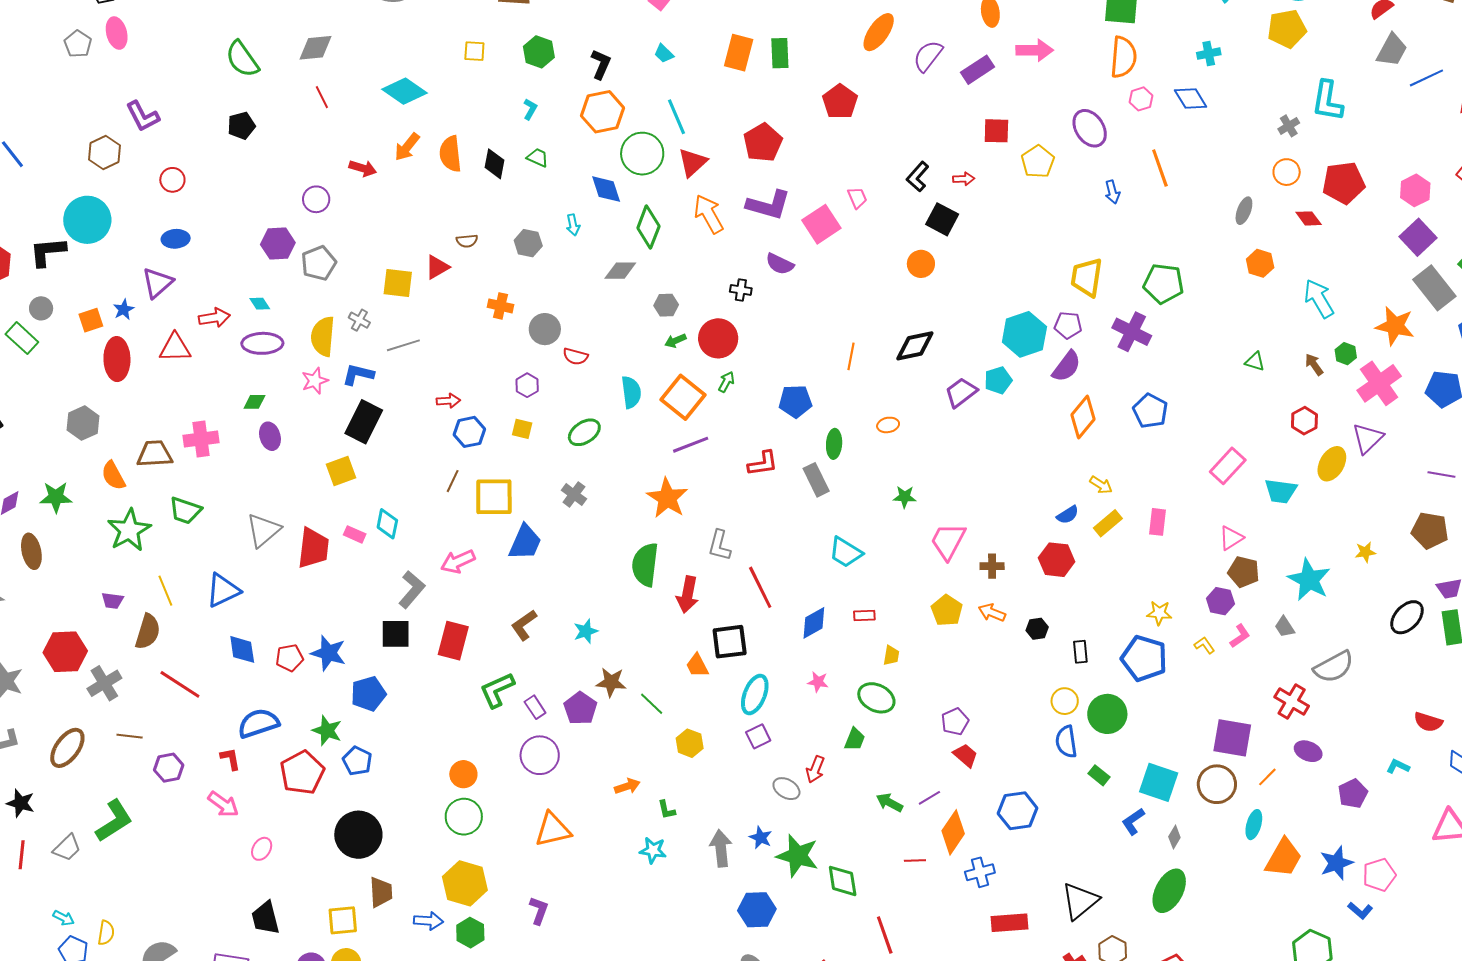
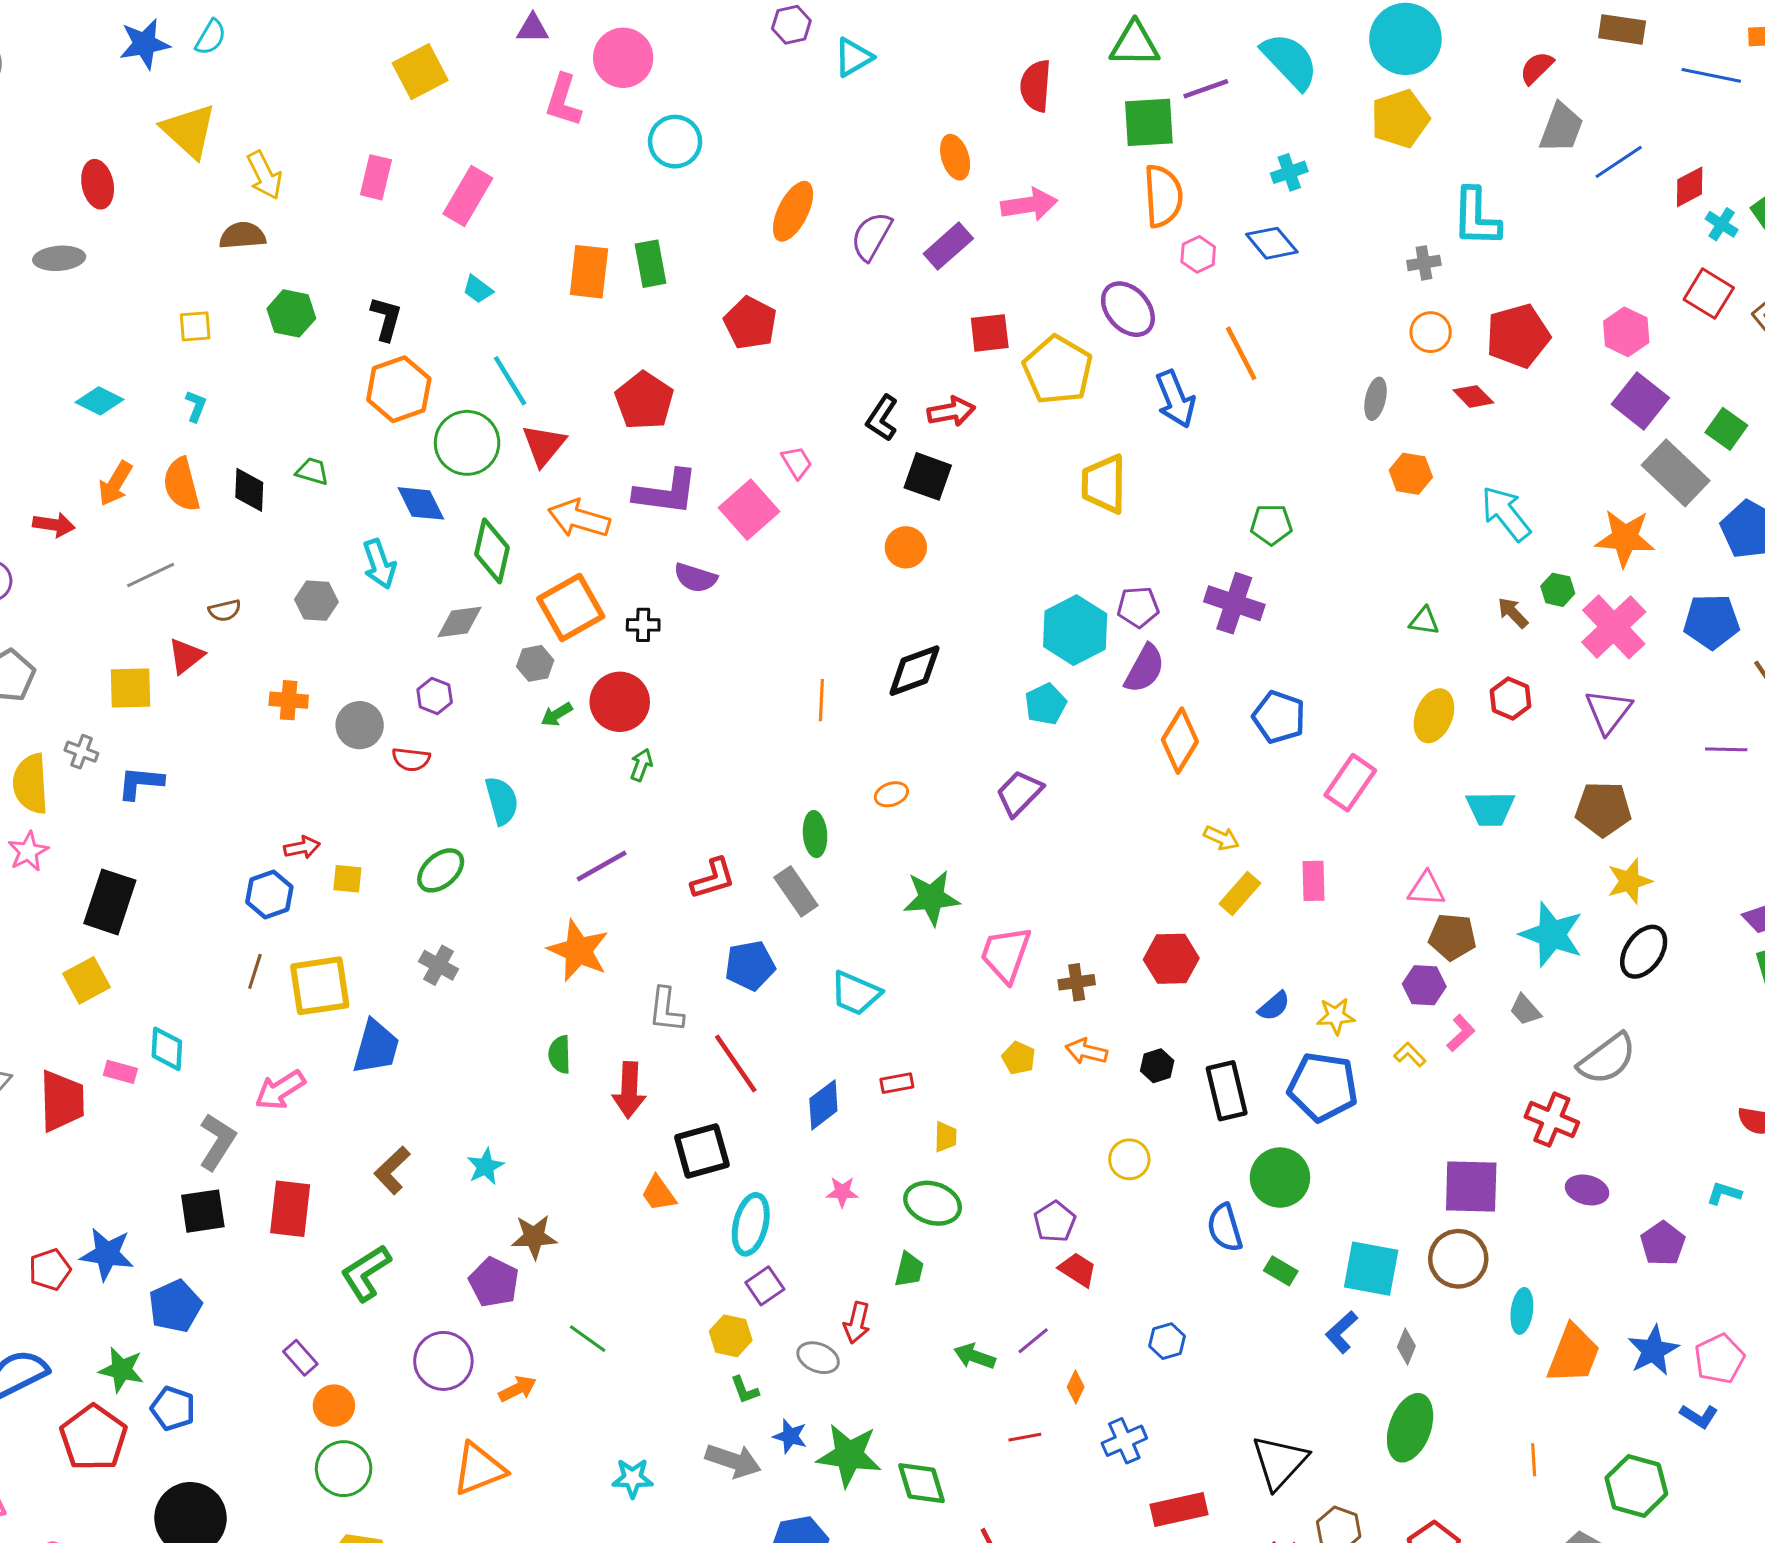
cyan diamond: (404, 91) -> (99, 401), size x0.7
cyan L-shape: (530, 109) -> (196, 406), moved
gray cross: (1289, 126) -> (1424, 263), turned 30
yellow pentagon: (1038, 162) -> (1058, 370), size x1.4
red arrow: (964, 179) -> (951, 412), size x1.4
blue arrow: (1112, 192) -> (1175, 399), size x1.6
orange arrow: (709, 214) -> (579, 519), turned -36
cyan arrow: (573, 225) -> (379, 564), size x1.5
yellow trapezoid: (1087, 277) -> (1104, 484), moved
green pentagon: (1163, 284) -> (1271, 525), size x0.7
gray line: (403, 345) -> (151, 575), moved
blue L-shape: (358, 374) -> (140, 783), moved
purple hexagon: (527, 385) -> (435, 696), moved
purple trapezoid: (961, 392) -> (1019, 793), moved
orange square: (683, 397) -> (571, 607), moved, turned 30
red arrow: (448, 401) -> (302, 848), moved
blue pentagon: (795, 401) -> (750, 966), moved
yellow ellipse: (1332, 464) -> (1434, 716), moved
pink rectangle: (1228, 466) -> (1350, 783), moved
green star: (905, 497) -> (931, 898), size x1.6
blue semicircle: (1068, 515) -> (1274, 1006), moved
brown pentagon: (1430, 530) -> (1603, 809), moved
pink triangle: (1231, 538) -> (1426, 889), turned 44
yellow star: (1365, 552) -> (1630, 881), size x1.4
green semicircle: (645, 565) -> (560, 1054), size x0.6
yellow pentagon: (947, 610) -> (1019, 1058), size x0.7
black ellipse: (1407, 617) -> (1644, 952), moved
black rectangle: (1080, 652) -> (1227, 1091), size x1.6
yellow circle: (1065, 701) -> (1129, 1159), moved
green line: (652, 704) -> (588, 1339), moved
purple rectangle: (535, 707) -> (300, 1358), moved
yellow hexagon: (690, 743) -> (731, 1336), moved
orange line: (1267, 777) -> (1534, 1460), moved, turned -40
orange arrow: (627, 786) -> (517, 1389), moved
green L-shape: (667, 810) -> (745, 1390), moved
blue hexagon: (1018, 811) -> (1167, 1341), size x0.6
orange diamond: (953, 832) -> (1076, 1387), size x0.5
gray arrow: (721, 848) -> (733, 1461), turned 123

